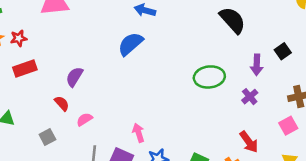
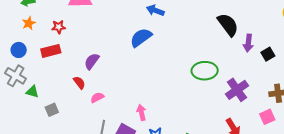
red star: (19, 38) -> (59, 27), moved
purple arrow: (257, 65) -> (248, 43), moved
purple cross: (250, 97) -> (237, 90), size x1.6
gray square: (47, 137) -> (52, 110), moved

